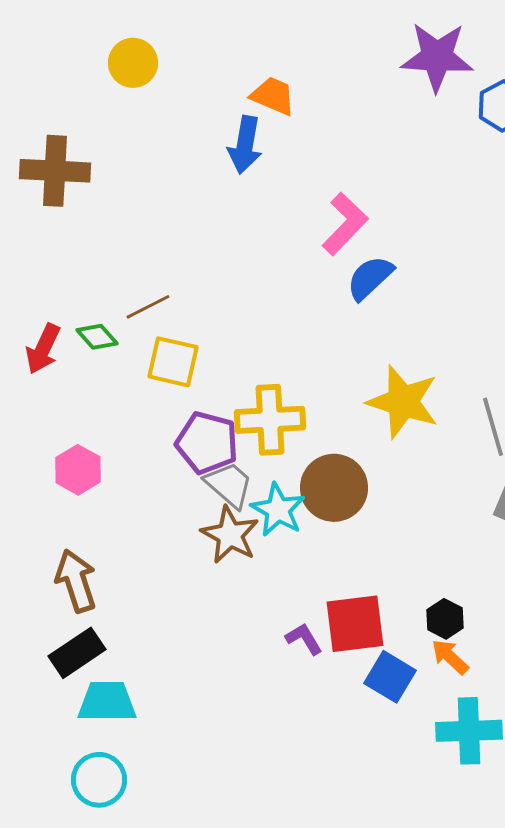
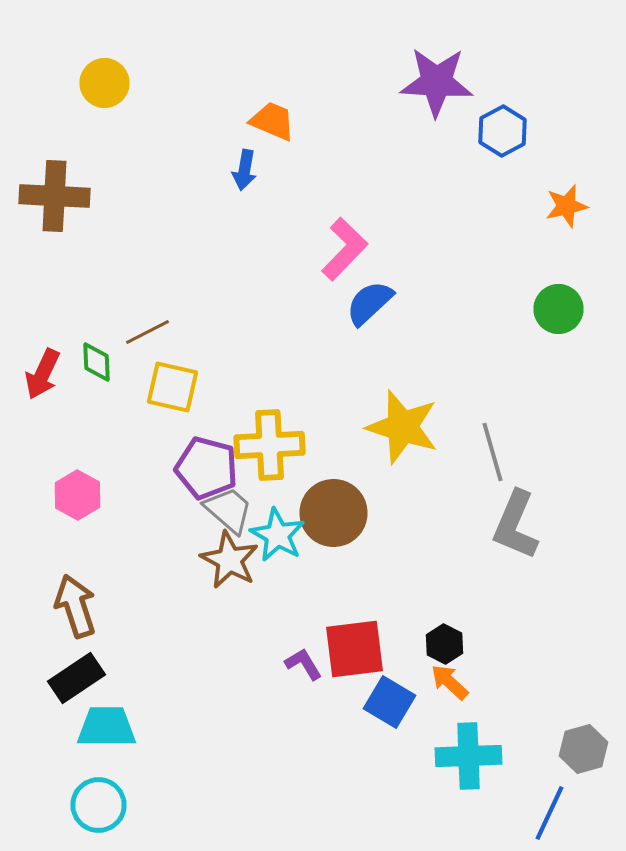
yellow circle: (133, 63) -> (104, 83), moved
blue arrow: (245, 145) -> (244, 170), size x0.7
green diamond: (97, 337) -> (96, 362), turned 39

